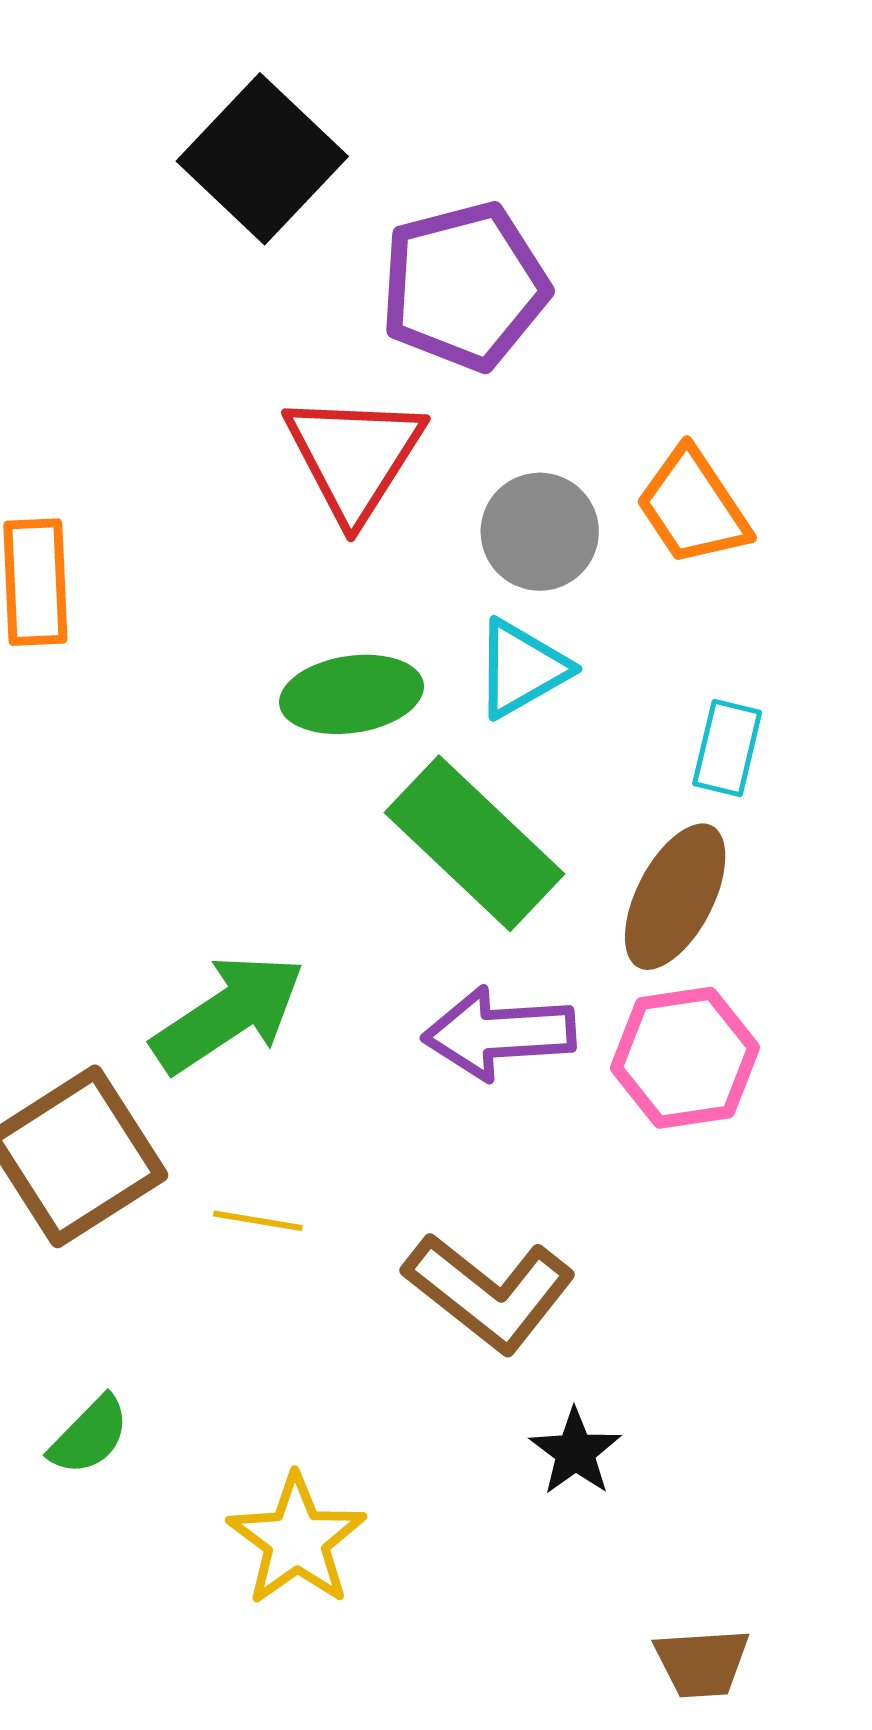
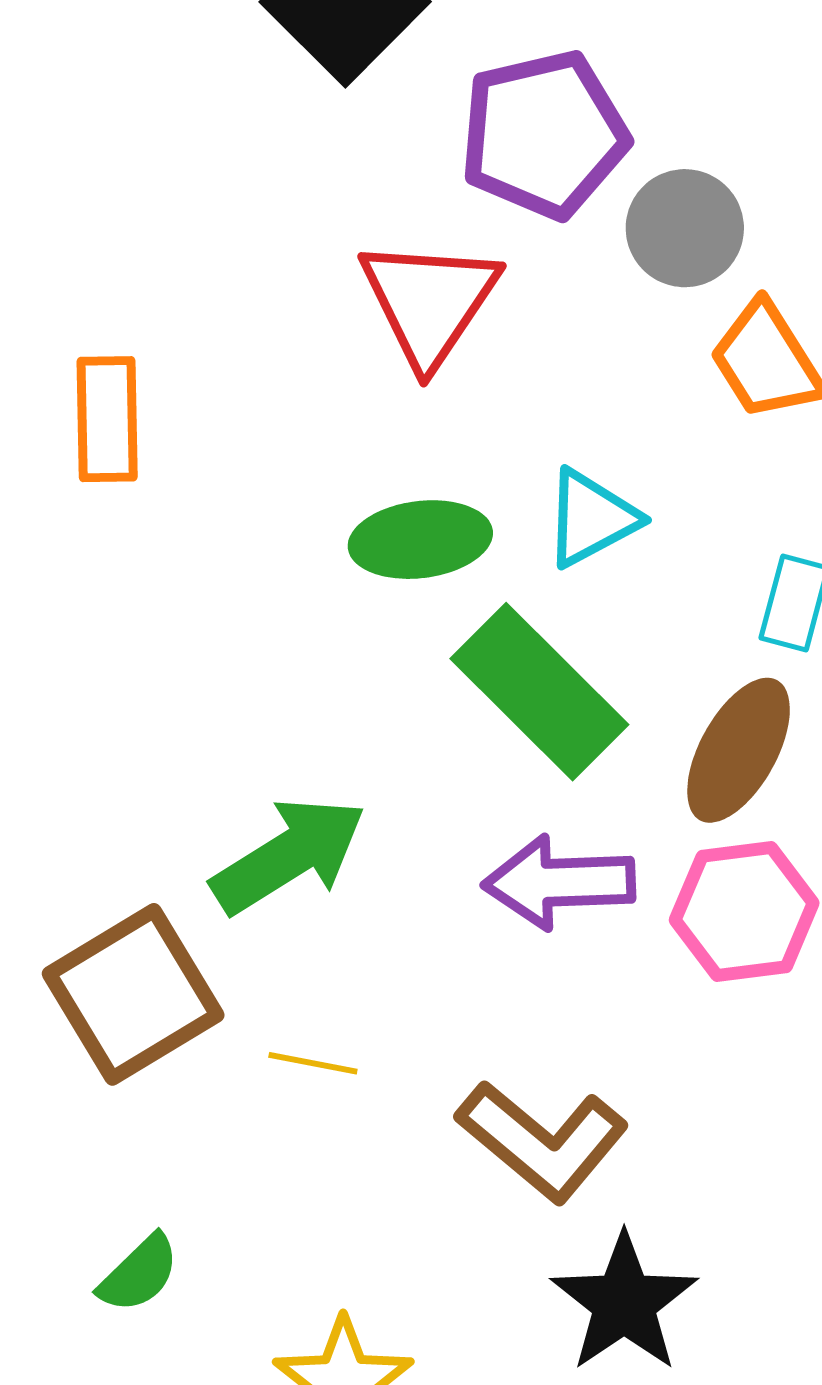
gray circle: (540, 532) -> (685, 228), moved
black star: (575, 1452) -> (624, 1303), size x1.6

